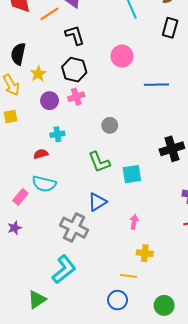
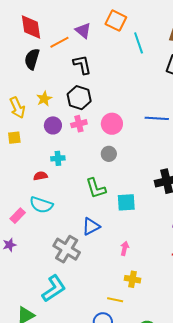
black semicircle: (18, 54) -> (32, 59), moved
pink circle: (122, 56) -> (112, 124), moved

